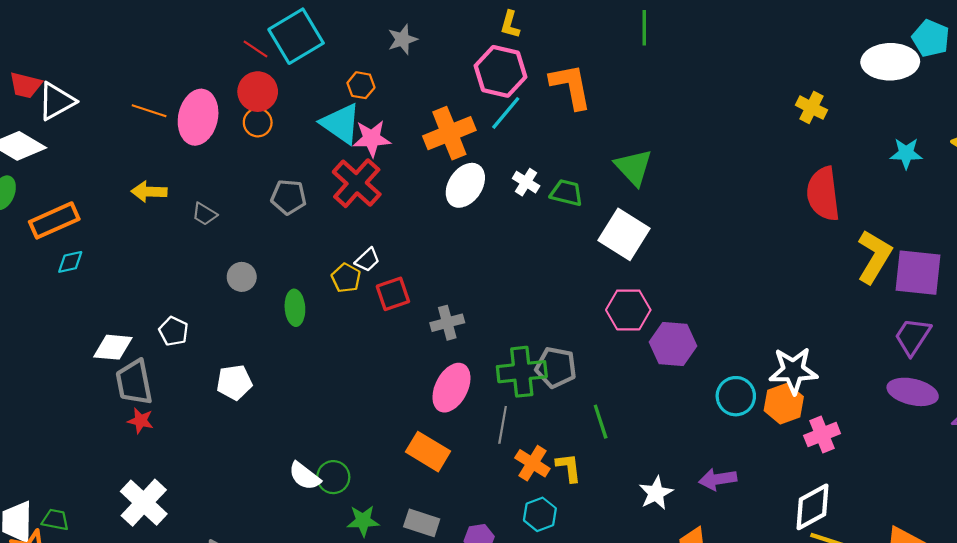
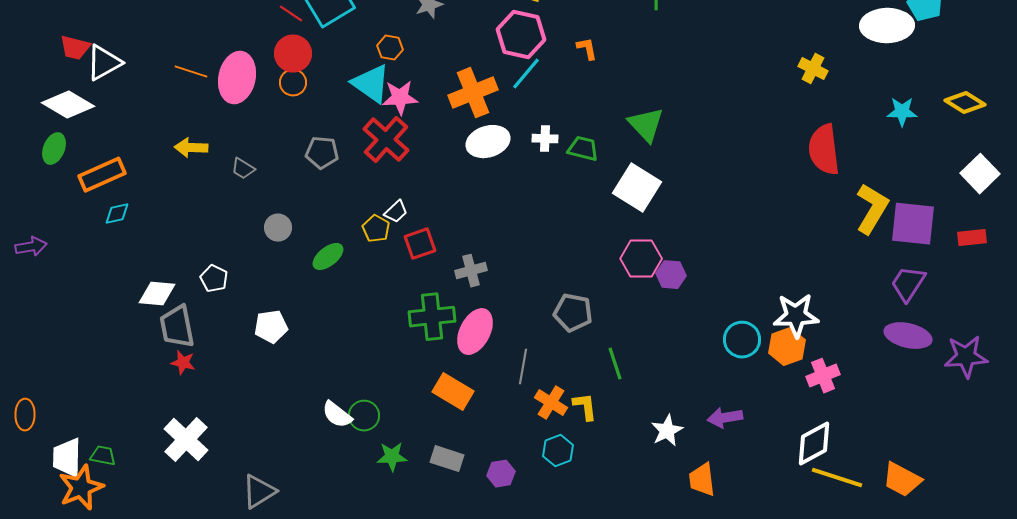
orange L-shape: (571, 86) -> (587, 49), size x0.5
white cross: (526, 182) -> (545, 139), turned -30
white ellipse: (465, 185) -> (488, 142), turned 39
green ellipse: (295, 308) -> (328, 257), turned 56
purple hexagon: (673, 344) -> (671, 275), moved, size x0.7
green cross: (522, 372) -> (432, 317), moved

